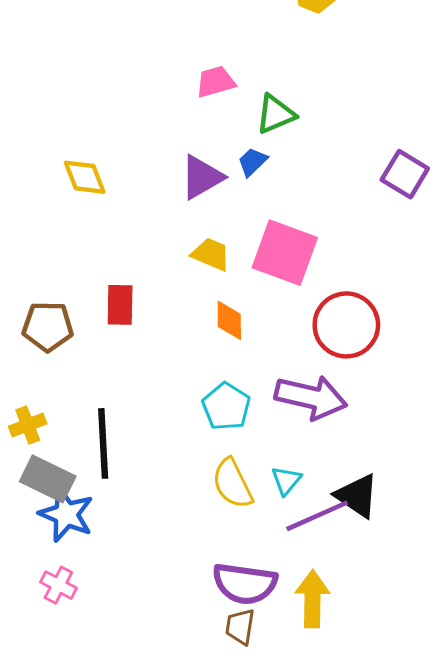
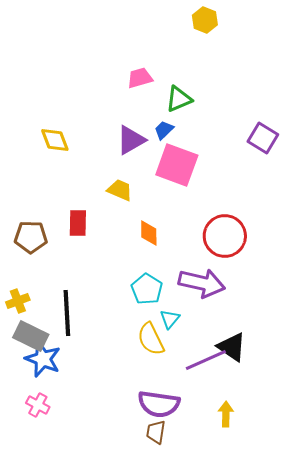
pink square: (285, 253) -> (177, 165), moved
yellow trapezoid: (211, 254) -> (120, 190), moved
cyan triangle: (286, 480) -> (170, 319), moved
yellow arrow: (312, 599) -> (226, 414), moved, size x0.7

